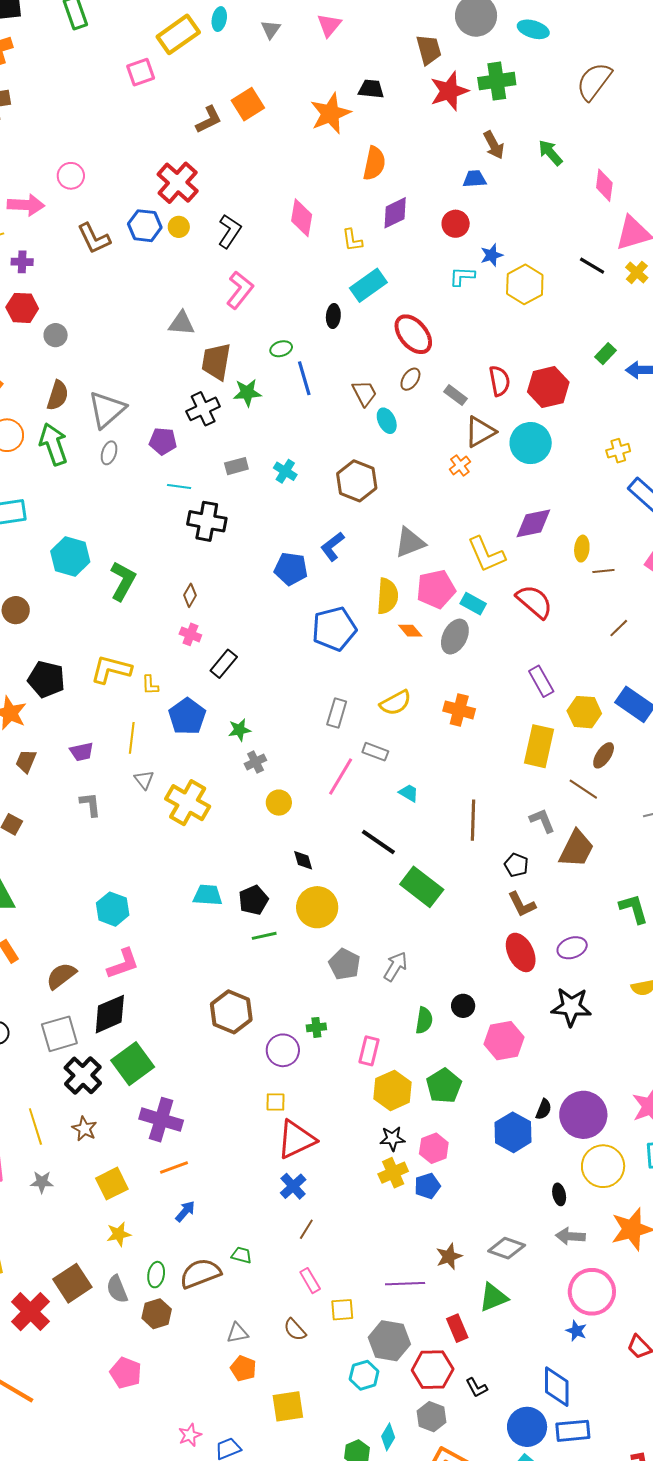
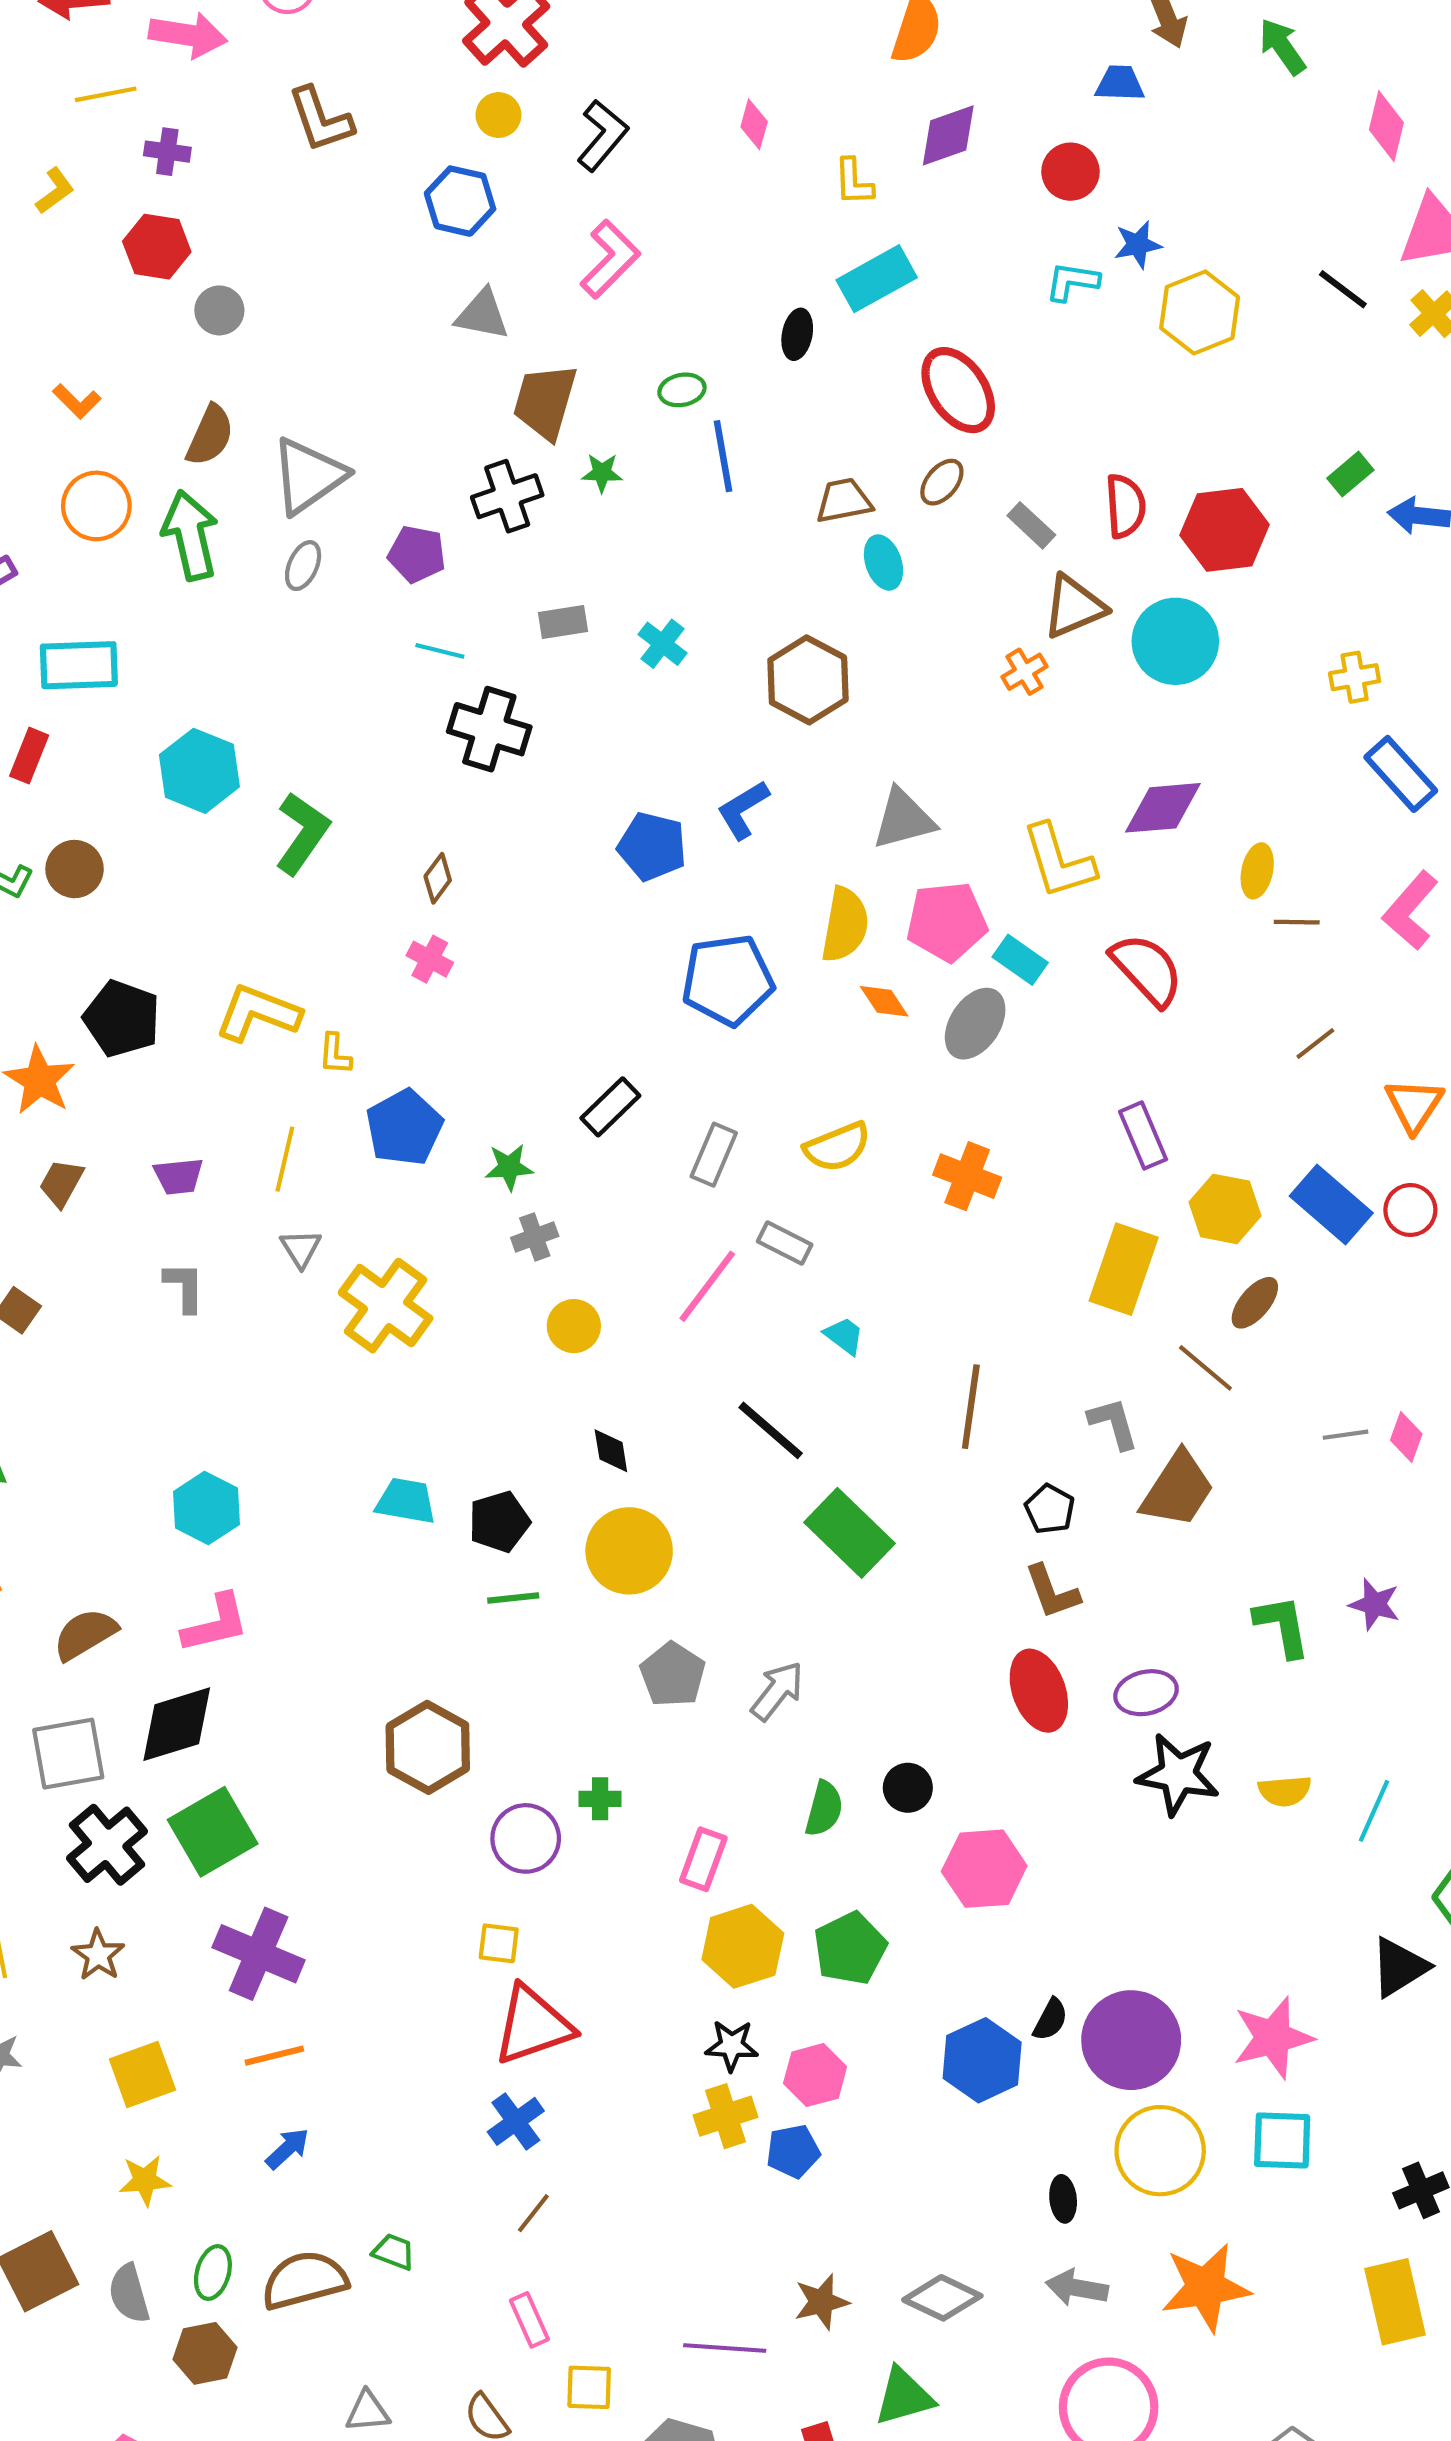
pink diamond: (302, 218) -> (754, 124), size x0.6
blue hexagon: (145, 226) -> (460, 201), moved
green star: (247, 393) -> (602, 473), size x0.7
brown trapezoid: (364, 393) -> (844, 501), turned -80
black rectangle: (224, 664) -> (610, 1107), moved
black star: (571, 1007) -> (1178, 1774), moved

